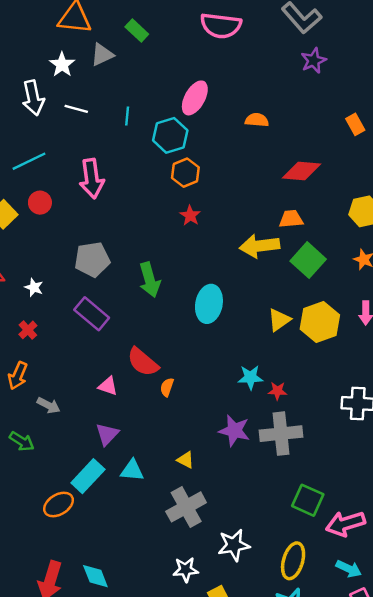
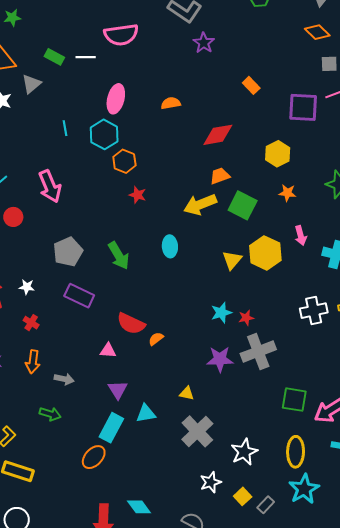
white line: (76, 109) -> (86, 57), moved
cyan ellipse: (209, 304) -> (170, 246), moved, size x0.7
orange semicircle: (167, 387) -> (156, 339), turned 49

